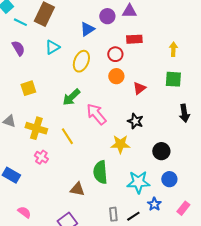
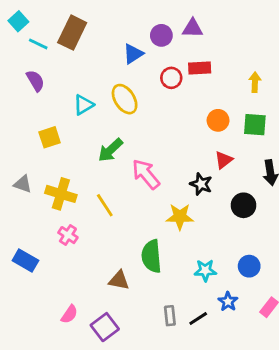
cyan triangle: (52, 47) -> (84, 105), moved
red circle: (115, 54) -> (171, 78), moved
yellow ellipse: (81, 61) -> (125, 99), turned -55
orange circle: (116, 76) -> (218, 120), moved
red triangle: (139, 88) -> (224, 160), moved
black circle: (161, 151) -> (243, 205), moved
cyan star: (138, 182) -> (205, 270), size x0.7
pink semicircle: (24, 212) -> (69, 314), moved, turned 88

